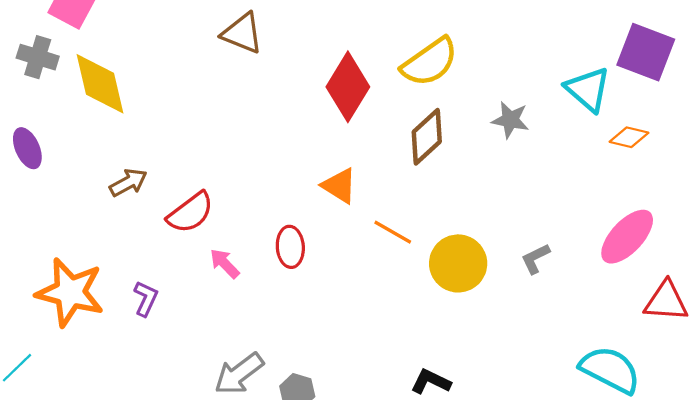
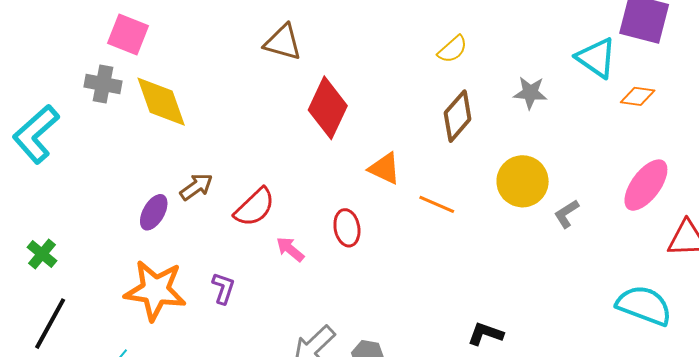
yellow semicircle: (430, 62) -> (453, 49), size x0.6
red diamond: (348, 87) -> (328, 108), moved
purple ellipse: (27, 148) -> (154, 212), moved, turned 60
yellow circle: (458, 263) -> (523, 181), moved

